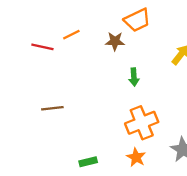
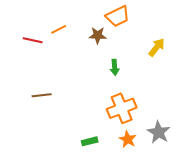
orange star: (136, 157) -> (128, 139), moved
green rectangle: (88, 162) -> (90, 141), moved

